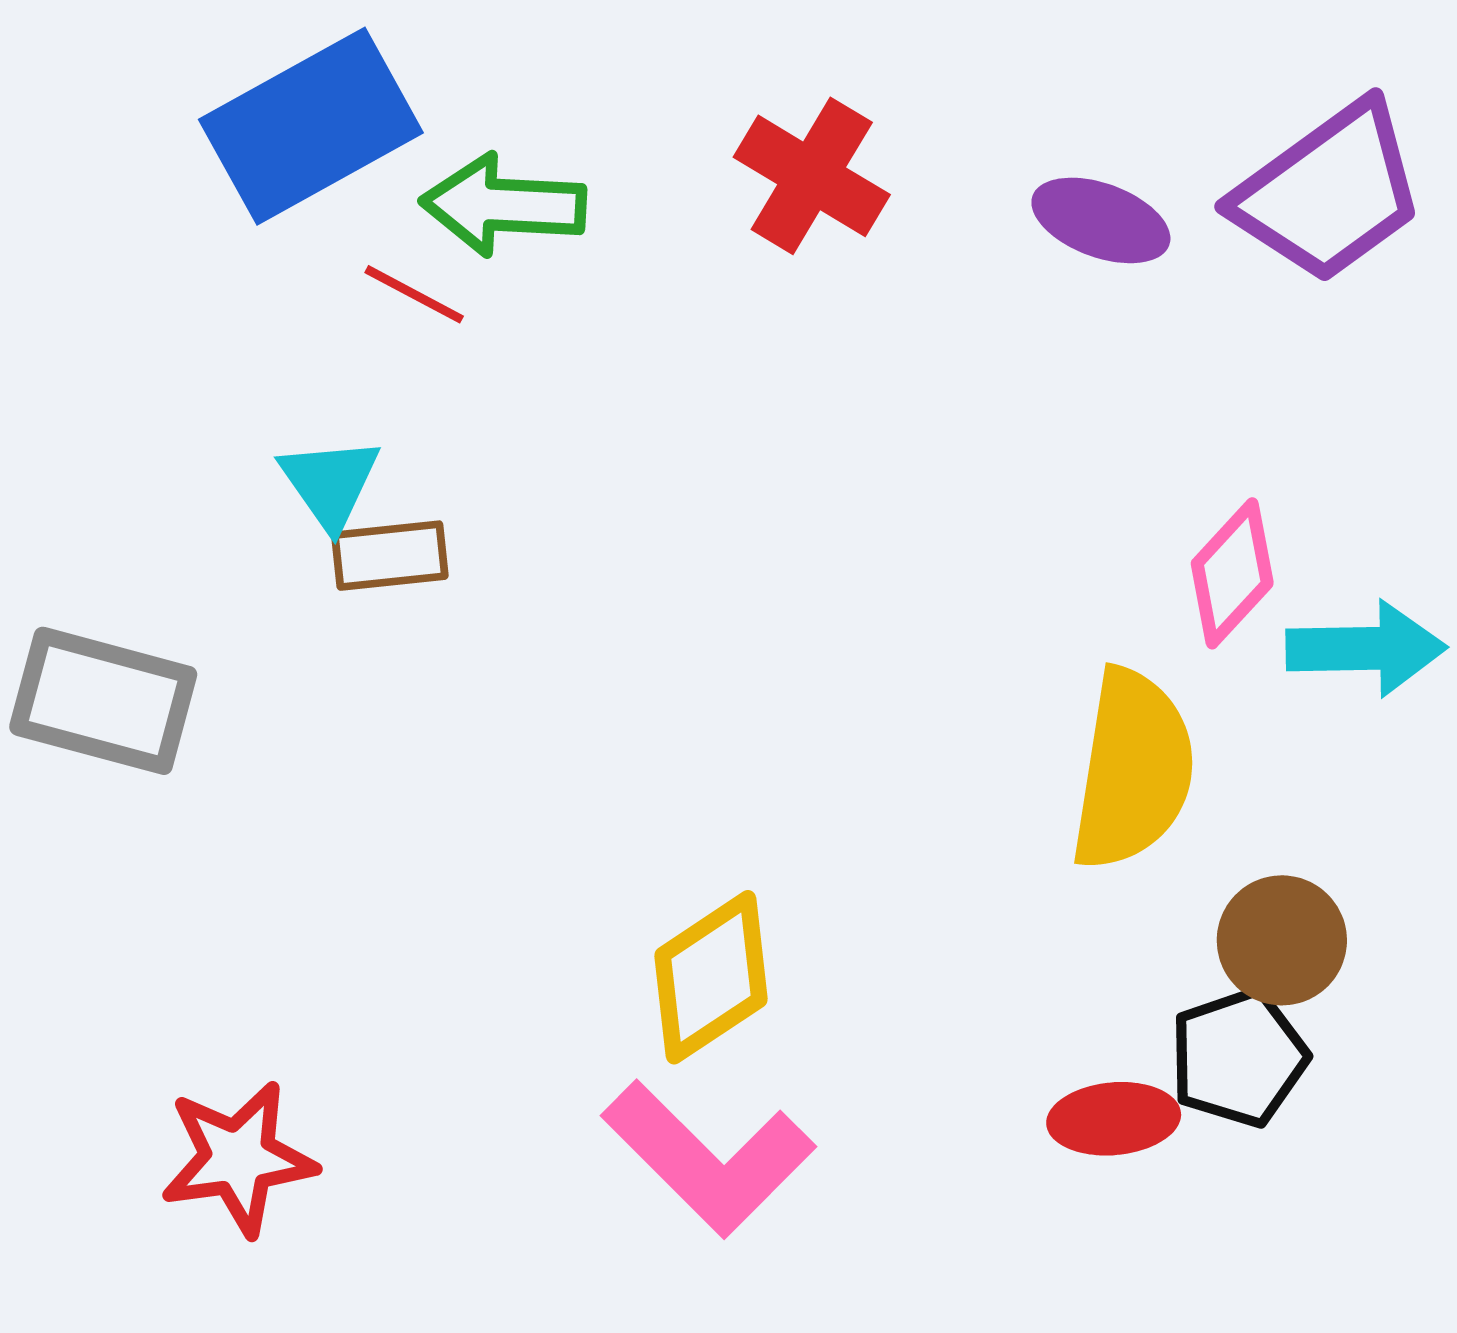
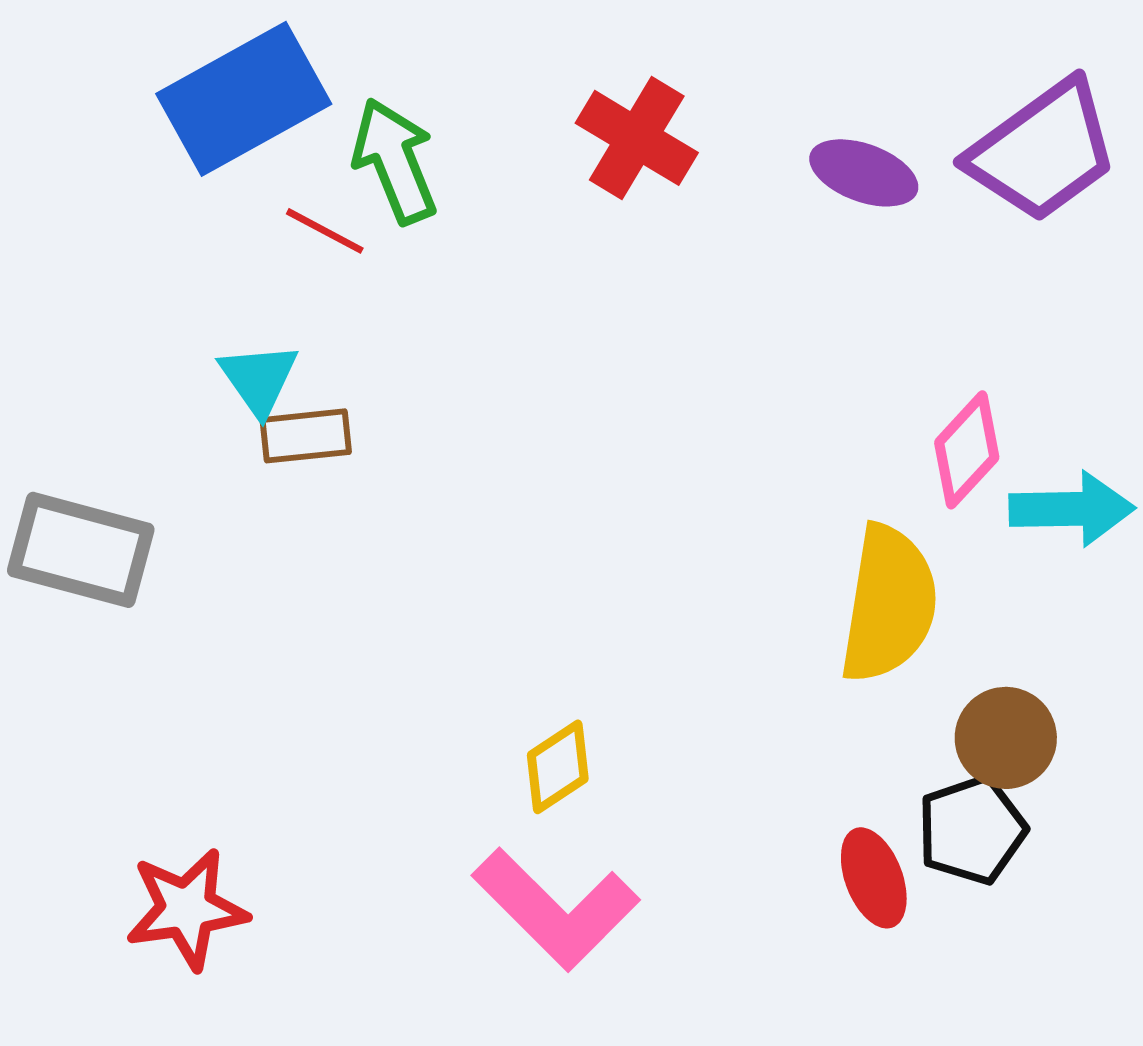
green arrow: (503, 205) -> (395, 161), turned 65
yellow diamond: (711, 977) -> (558, 767), size x0.7
red ellipse: (1114, 1119) -> (874, 878), turned 74

